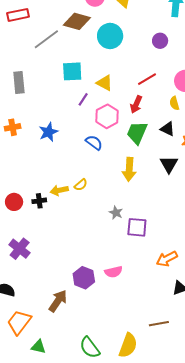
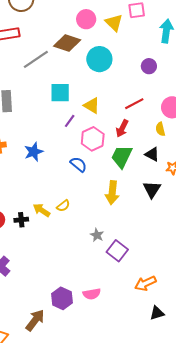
yellow arrow: (59, 190) -> (42, 210), turned 42
purple square: (137, 227) -> (117, 251), turned 30

